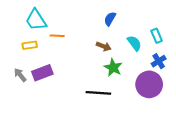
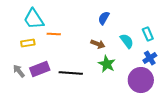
black line: (98, 93) -> (71, 73), moved

